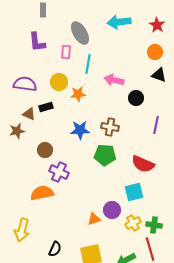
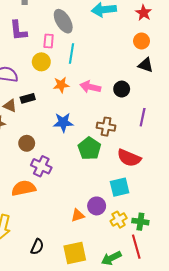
pink arrow: (114, 80) -> (90, 87), moved
yellow circle: (59, 82) -> (41, 62), moved
brown cross: (110, 127) -> (106, 127), moved
green pentagon: (105, 155) -> (89, 149), turned 30

